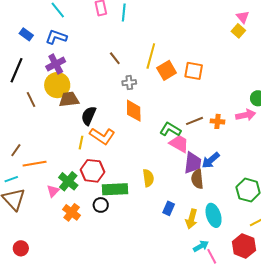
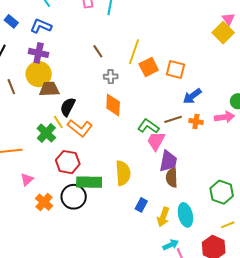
yellow square: (238, 31) -> (223, 33), size x1.5
purple cross: (56, 64) -> (39, 53), turned 36
yellow line: (81, 143) -> (58, 122), moved, turned -48
pink trapezoid: (179, 144) -> (156, 141), turned -95
blue arrow: (211, 160) -> (192, 96), moved
yellow semicircle: (148, 178) -> (123, 173), size x1.4
green cross: (68, 181) -> (46, 133), moved
black circle: (101, 205) -> (74, 197), size x1.6

